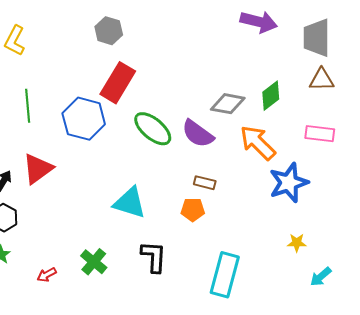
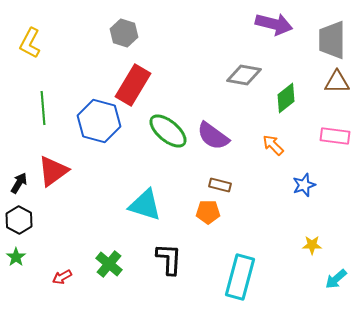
gray diamond: (228, 104) -> (244, 75), moved
orange arrow: (258, 143) -> (273, 145), size x0.6
blue star: (289, 183) -> (304, 185), size x0.6

